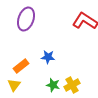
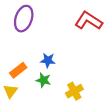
green star: (53, 85) -> (43, 80), moved

